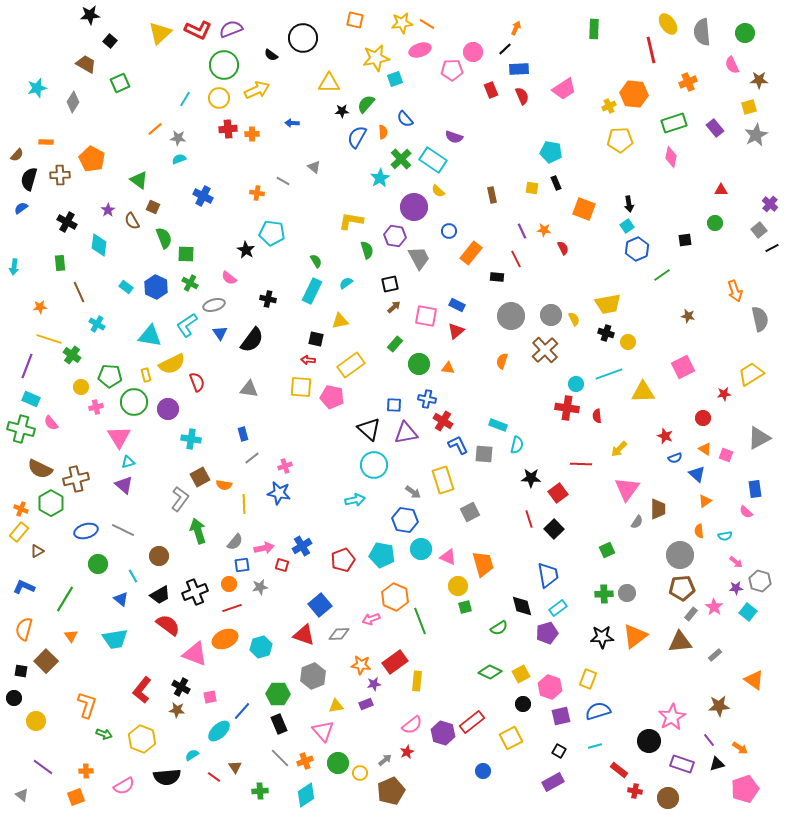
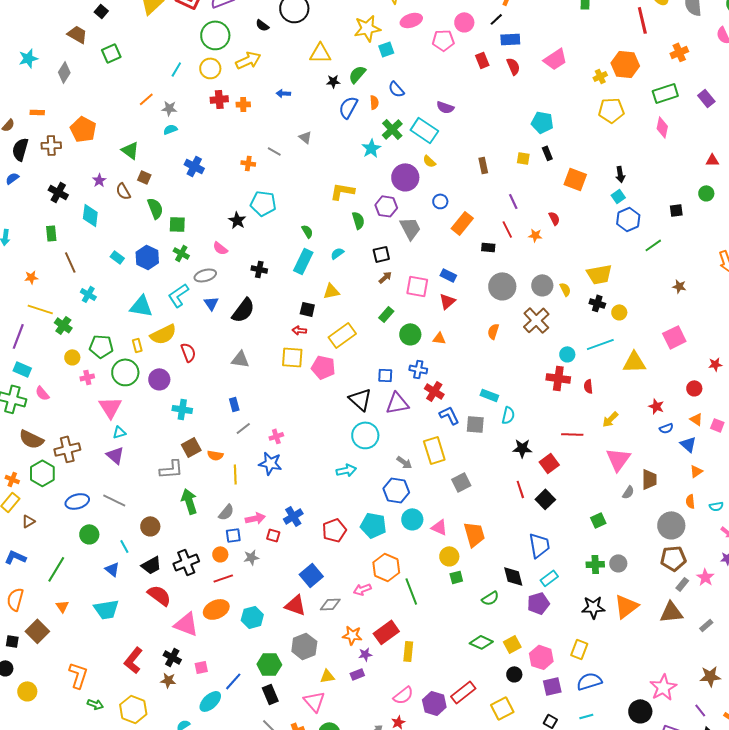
orange star: (544, 230) -> (535, 235), moved
gray L-shape: (180, 499) -> (171, 469), turned 50

